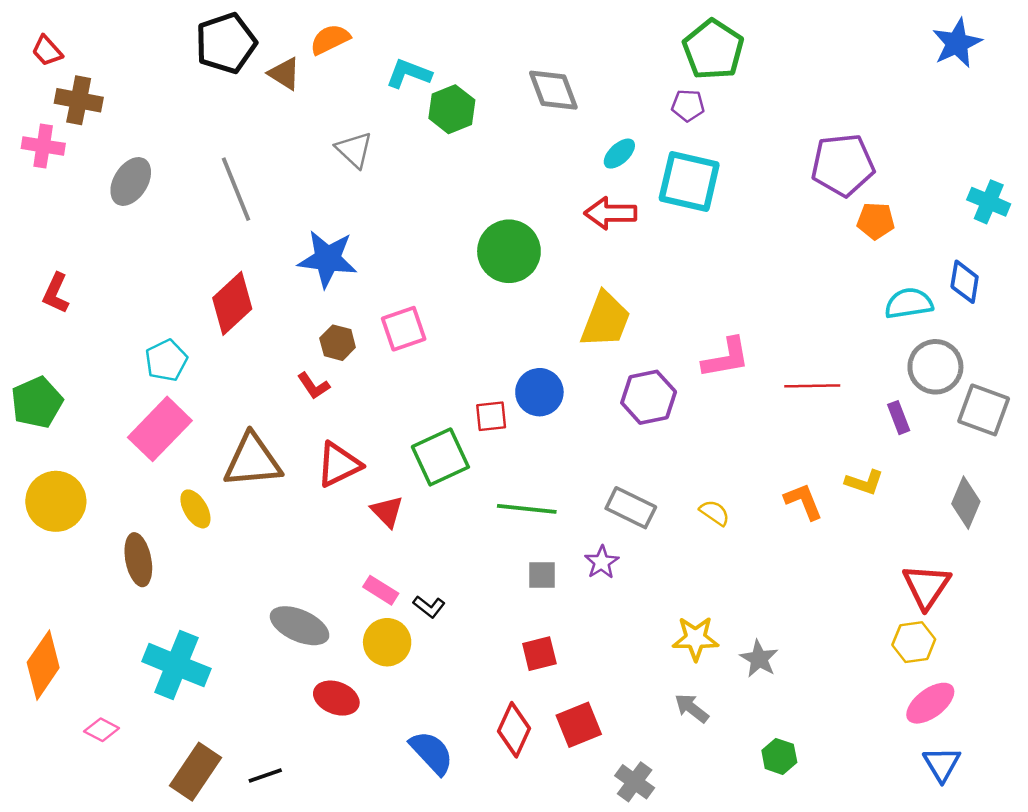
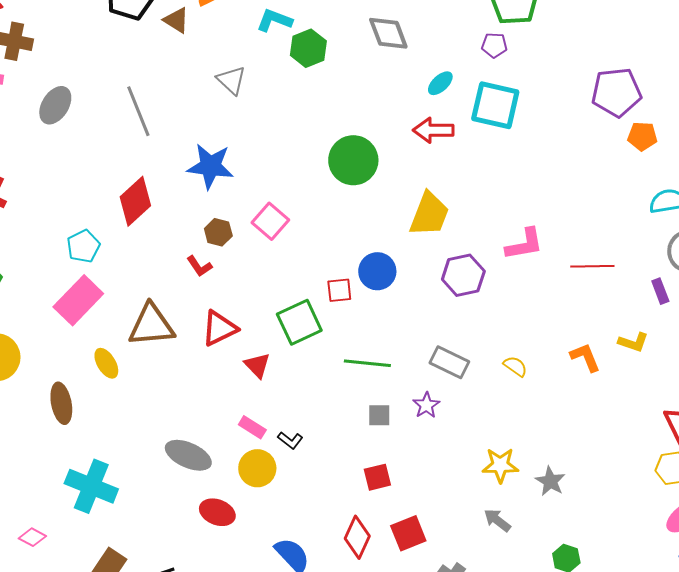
pink square: (404, 329) -> (270, 221), turned -30

